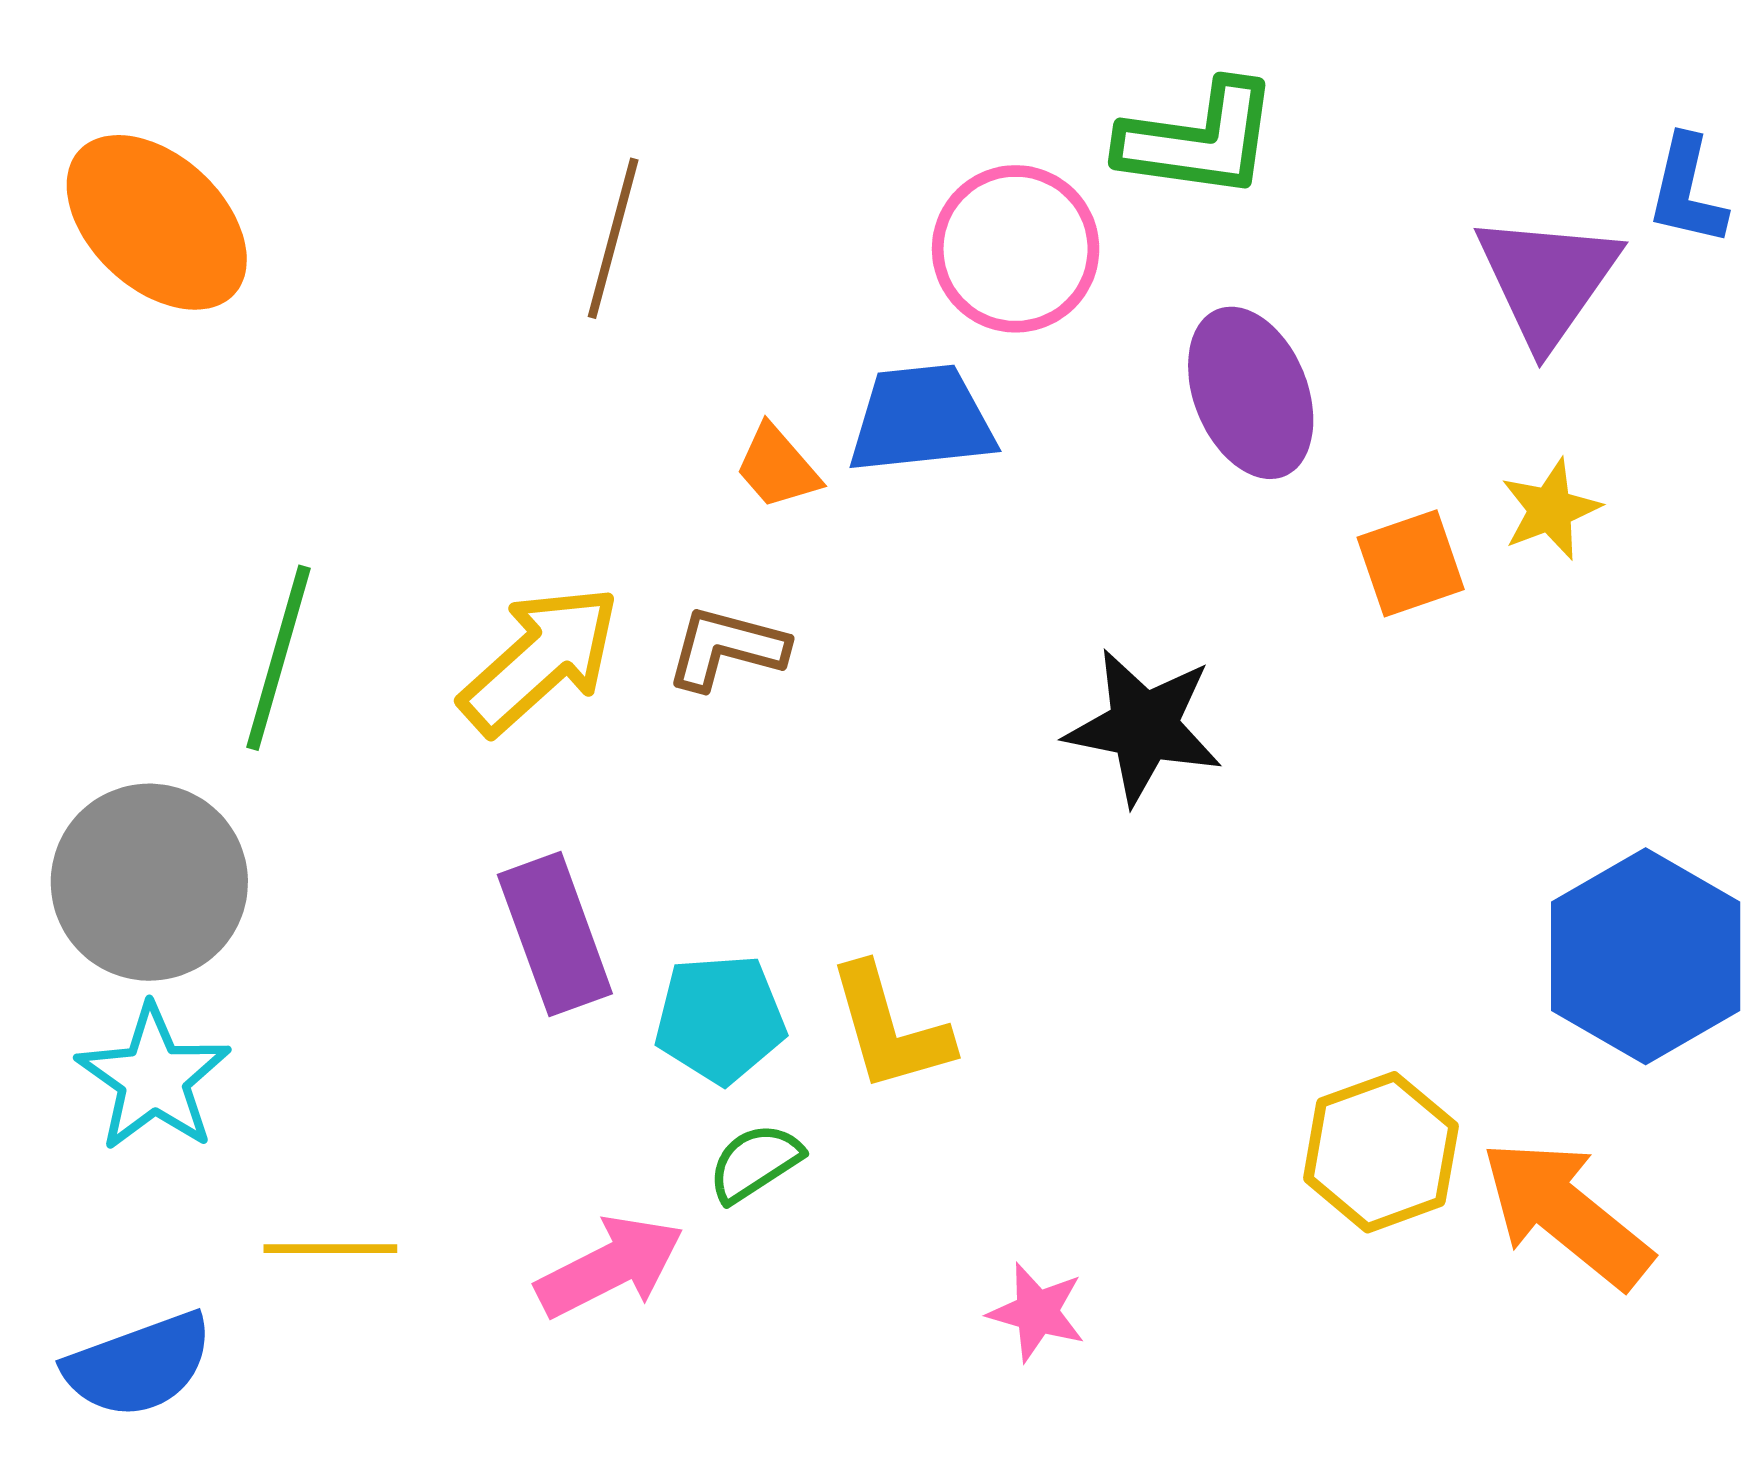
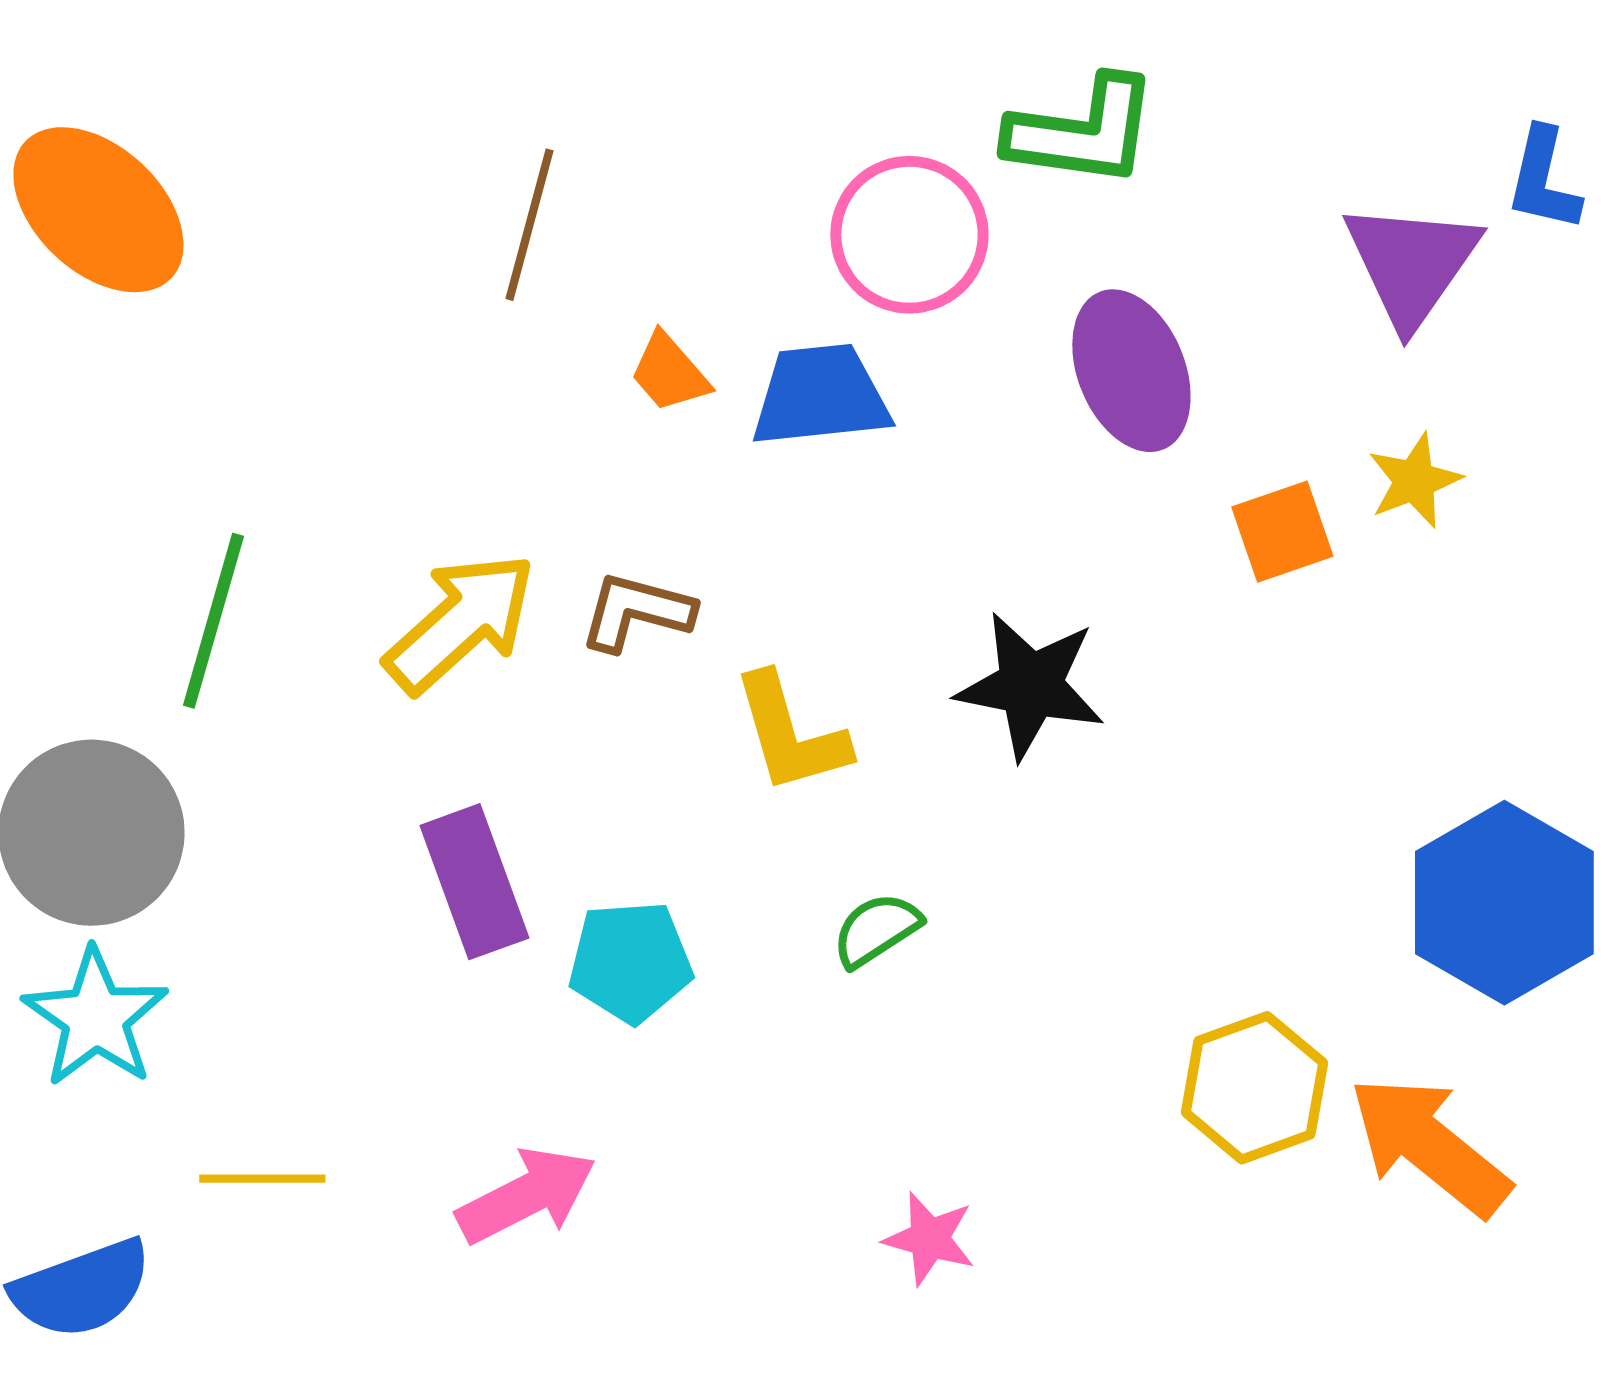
orange trapezoid: (777, 467) -> (669, 373), moved
yellow L-shape: (890, 1028) -> (790, 734), moved
green semicircle: (755, 1163) -> (876, 930), moved

